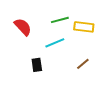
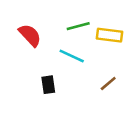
cyan line: (55, 43) -> (72, 56), turned 48

